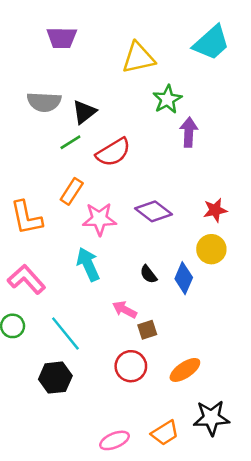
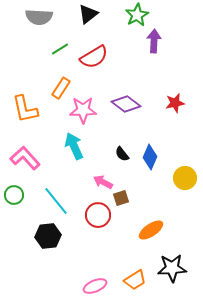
black triangle: (84, 112) -> (88, 14), moved
yellow circle: (211, 249) -> (185, 178), moved
red circle: (131, 366) -> (98, 215), moved

